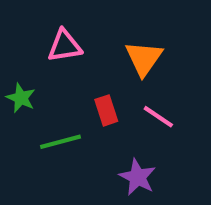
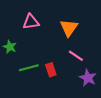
red rectangle: (106, 110) -> (51, 70), moved
purple star: (137, 177) -> (88, 78), moved

